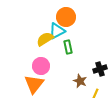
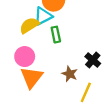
black cross: (100, 69) -> (93, 60), turned -32
orange triangle: (34, 84) -> (32, 77), moved

